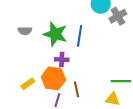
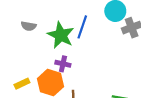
blue line: (80, 36) -> (82, 27), moved

